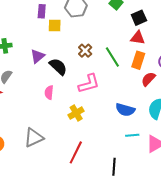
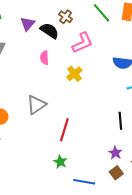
brown cross: (85, 51) -> (66, 17), moved
red line: (76, 152) -> (64, 130), moved

